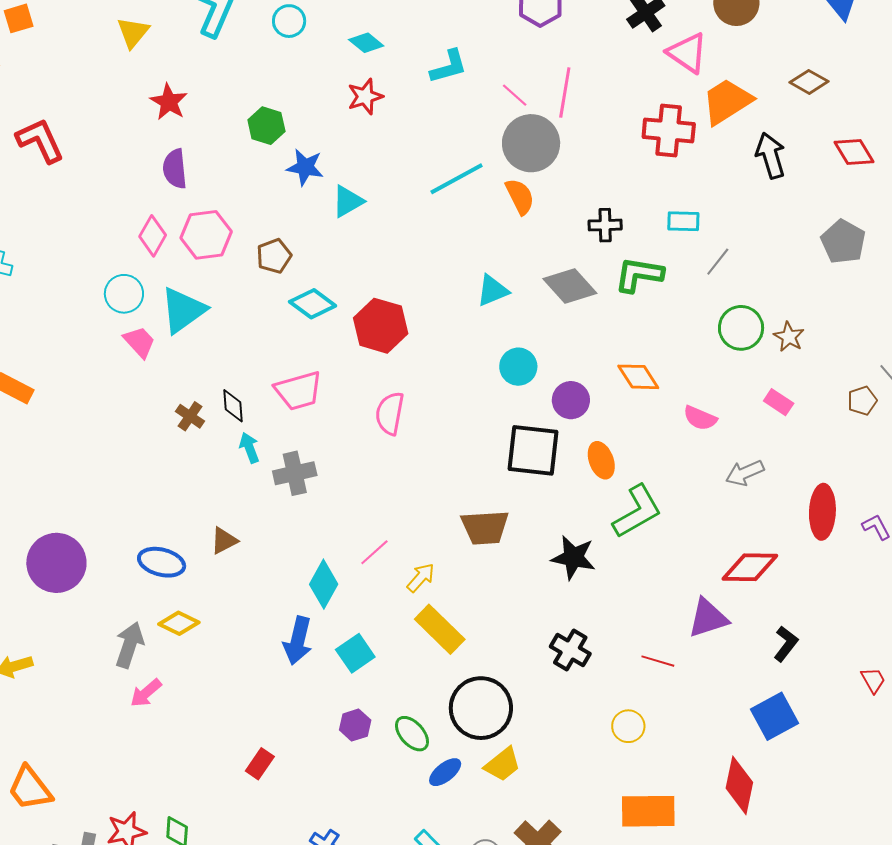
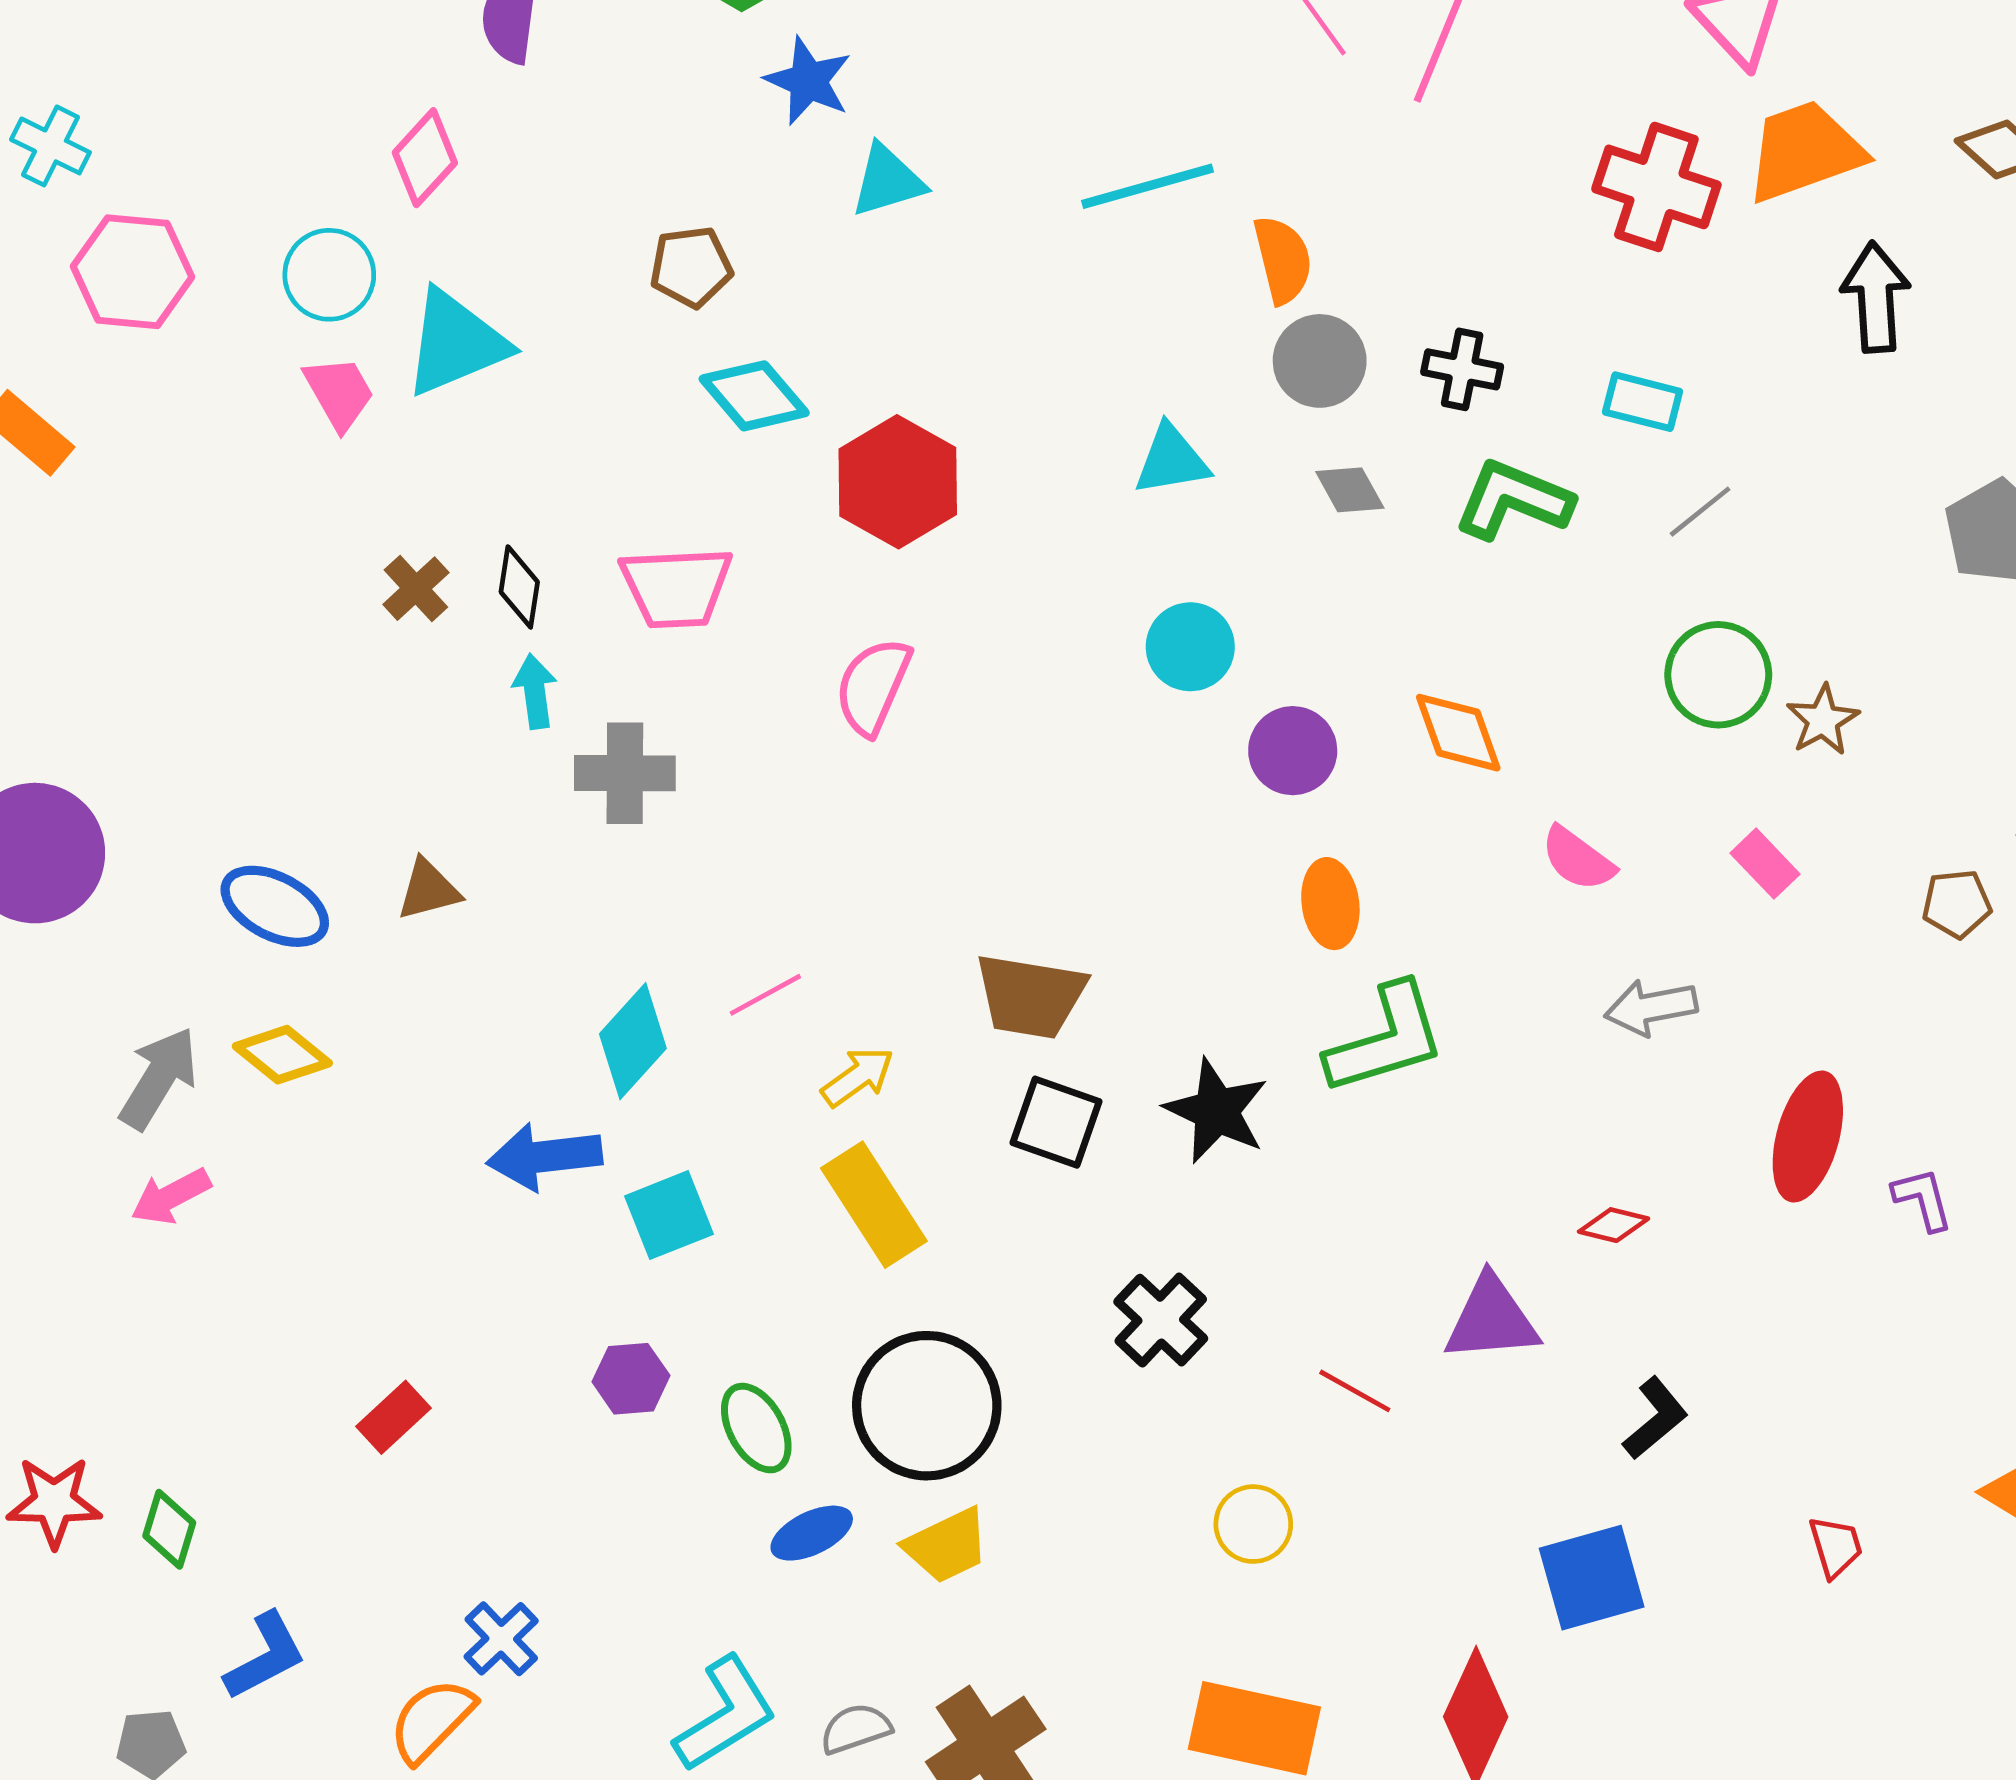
gray circle: (531, 143) -> (1320, 361), moved, size x0.7
pink hexagon: (206, 235) -> (132, 272), moved
gray diamond: (570, 286) -> (1350, 490), size x0.6
black square: (533, 450) -> (1056, 1122), moved, size x0.7
red diamond: (750, 567) -> (1614, 1225), size x0.5
blue arrow: (298, 641) -> (544, 1156), turned 57

